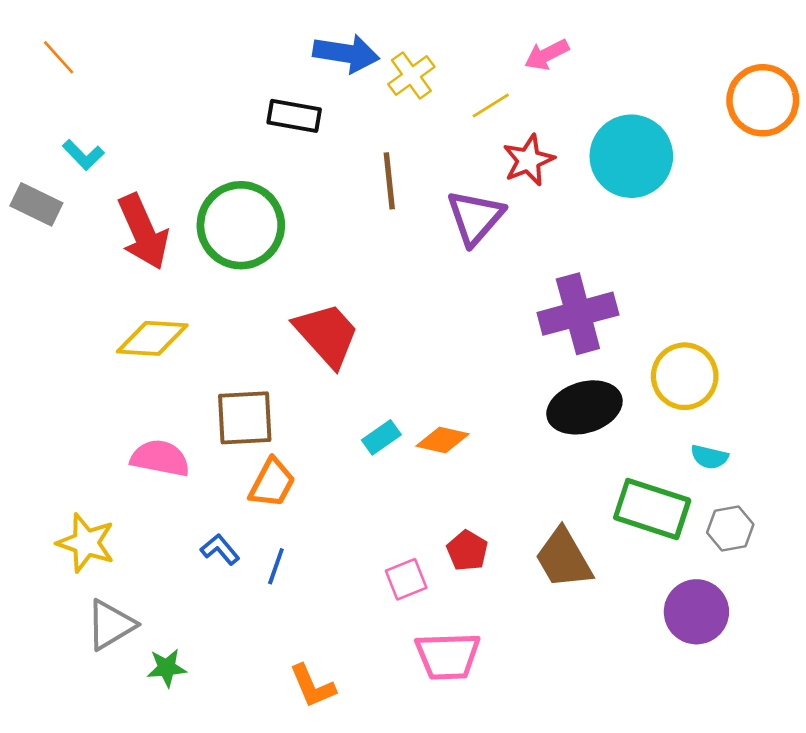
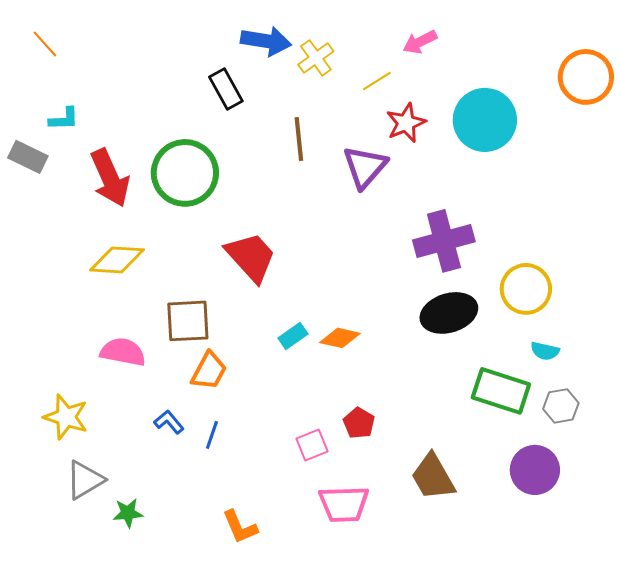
black rectangle: (294, 116) -> (226, 89), turned 51
cyan L-shape: (83, 155) -> (64, 119), turned -48
brown trapezoid: (564, 558) -> (433, 477), moved

